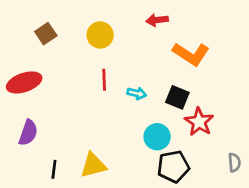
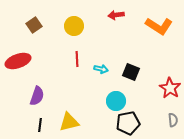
orange L-shape: (191, 54) -> (159, 26), moved
red star: (199, 122) -> (170, 88), moved
purple semicircle: (28, 133) -> (37, 96), moved

